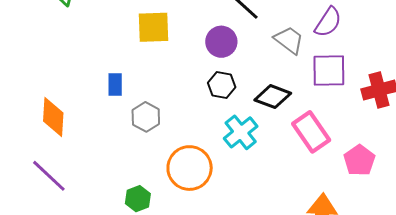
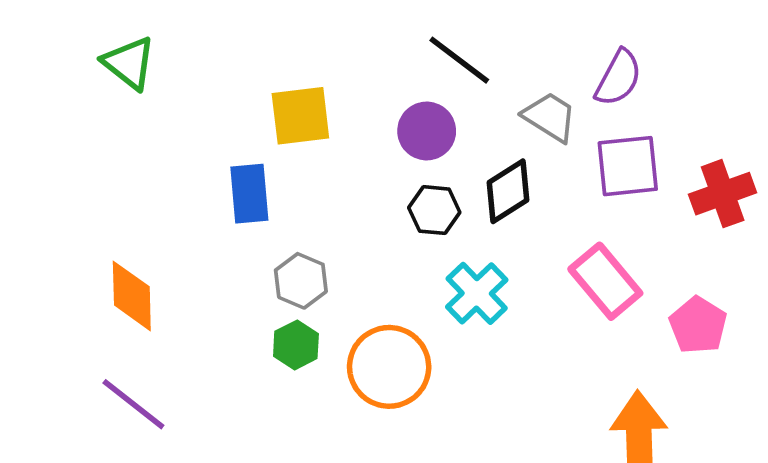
blue rectangle: (115, 84) -> (249, 194), moved, size x1.4
black diamond: (273, 97) -> (508, 191), moved, turned -48
green hexagon: (138, 199) -> (296, 345), moved

